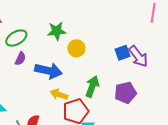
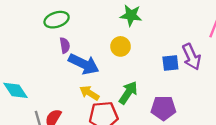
green star: (57, 31) -> (131, 15), moved
purple arrow: (138, 56) -> (191, 57), moved
purple semicircle: (20, 59) -> (65, 45), moved, turned -48

